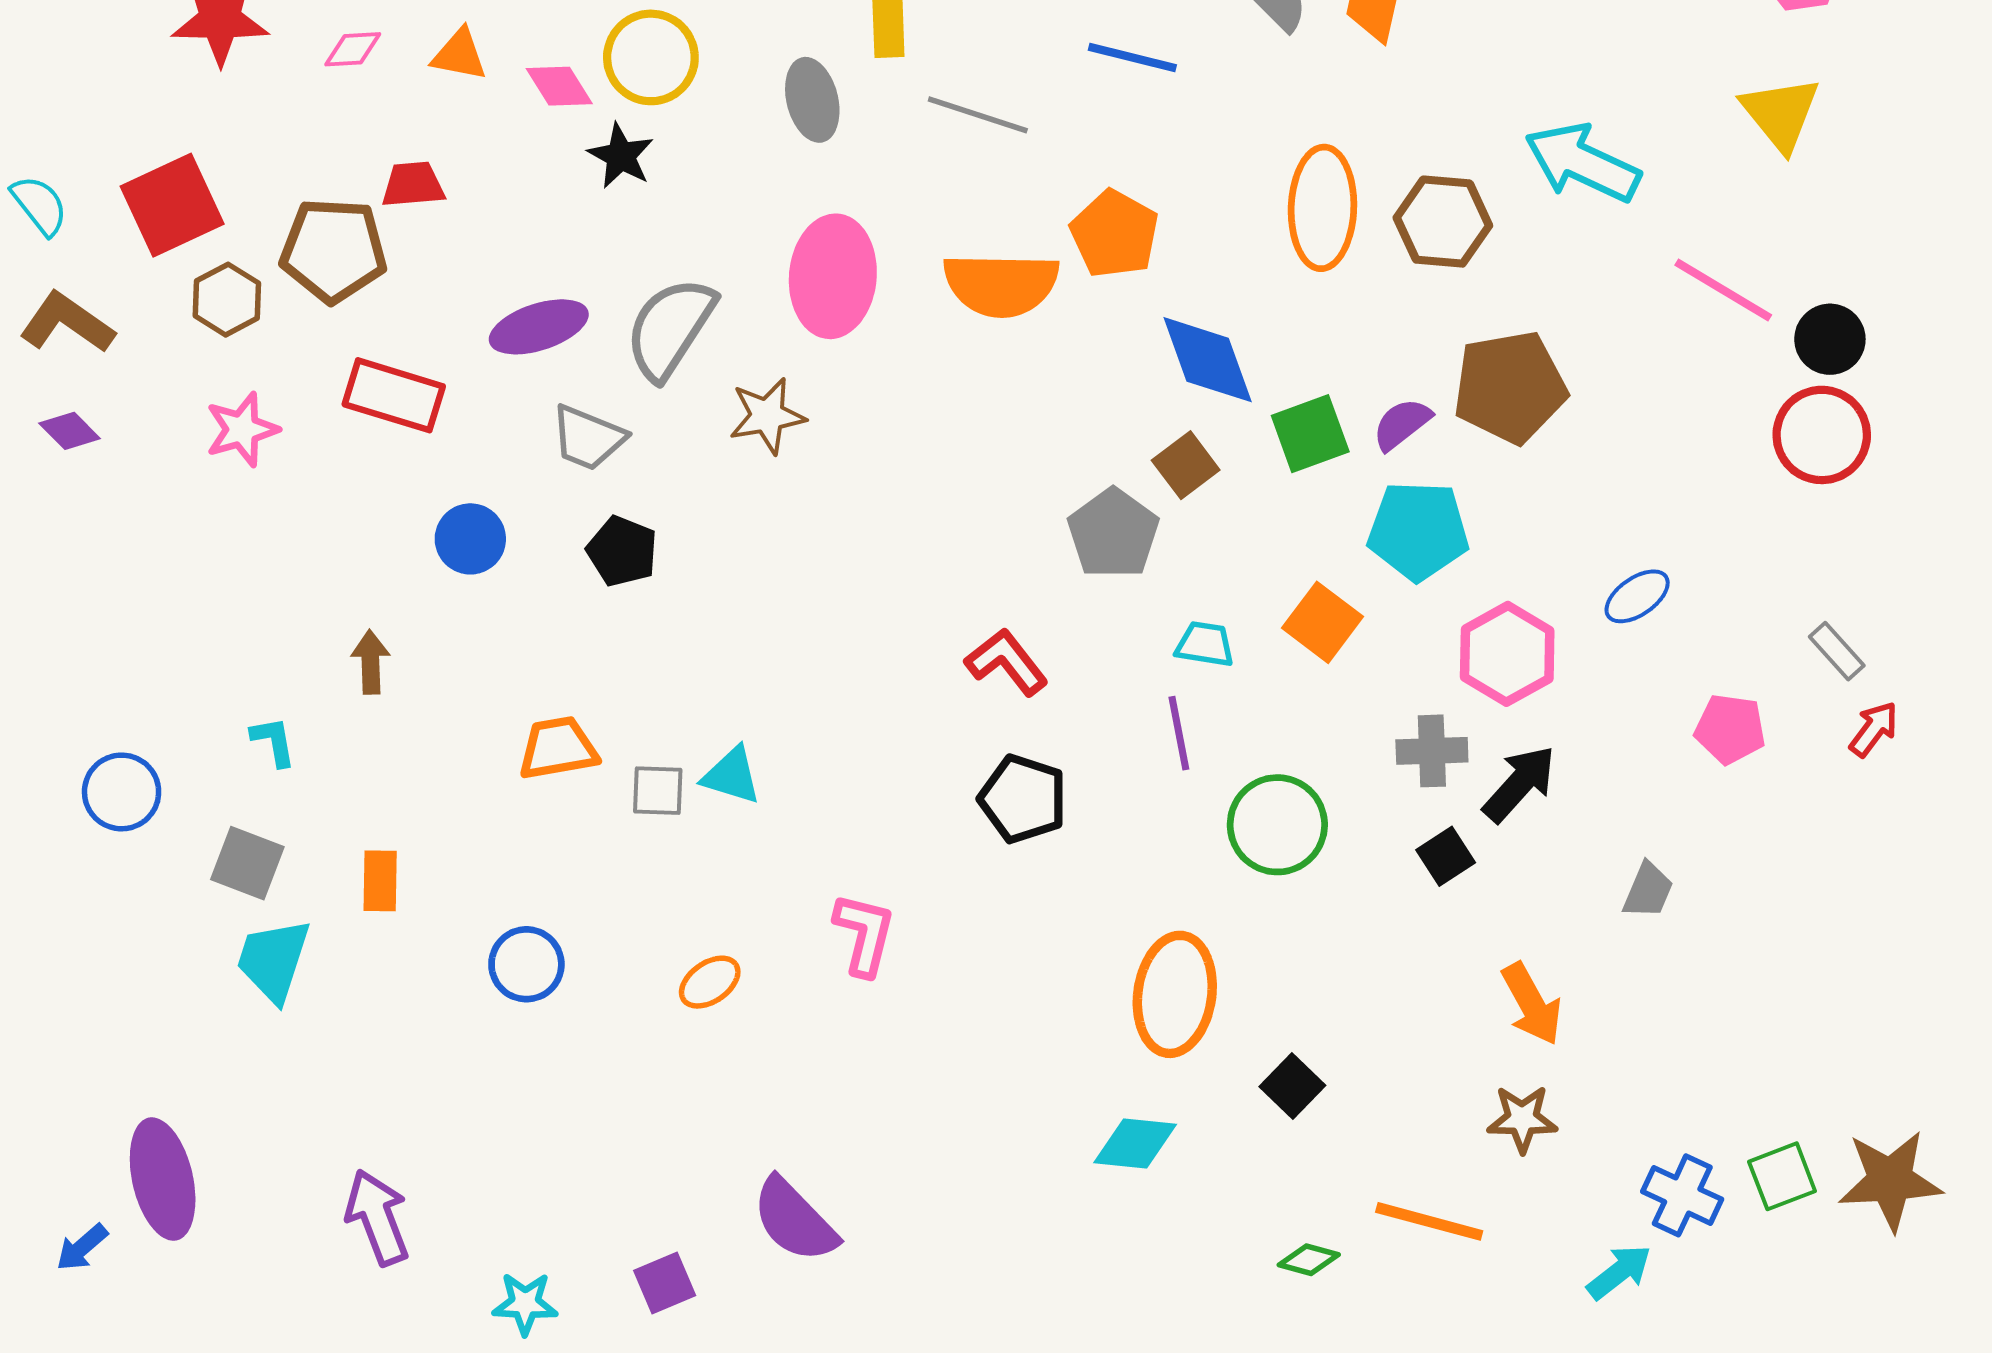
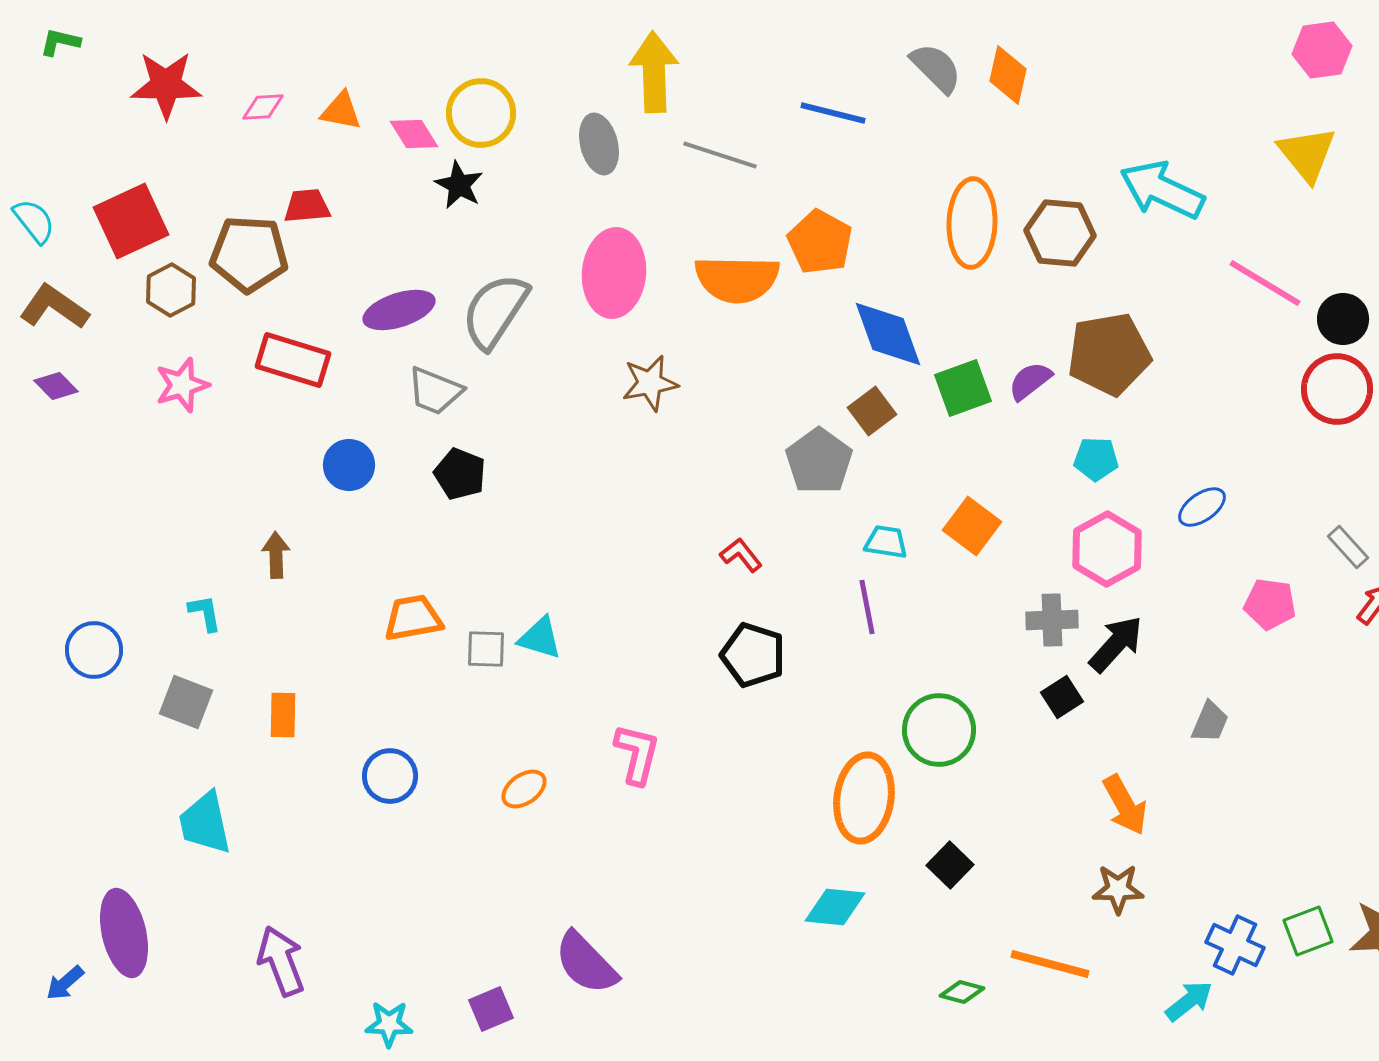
brown star: (767, 416) -> (650, 383), moved
cyan pentagon: (1418, 531) -> (1096, 459), moved, size x0.6
red L-shape: (1007, 662) -> (741, 555), size x0.7
green circle: (1277, 825) -> (939, 730), moved
cyan trapezoid: (273, 960) -> (205, 823), moved, turned -30

